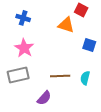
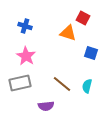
brown line: (60, 76) -> (62, 84), turned 42
purple semicircle: (44, 98) -> (46, 106), turned 42

